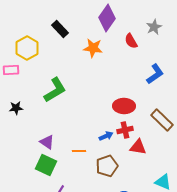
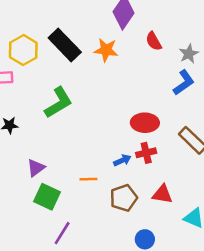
gray star: (154, 27) -> (189, 54), moved
black rectangle: (60, 29) -> (65, 45), moved, size x1.5
purple triangle: (47, 142) -> (36, 168), moved, turned 49
red triangle: (138, 147) -> (162, 194), moved

